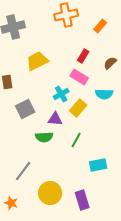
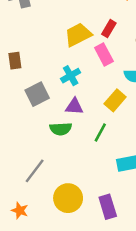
yellow trapezoid: (37, 61) -> (78, 35), moved
pink rectangle: (79, 77) -> (104, 55), turned 30
cyan cross: (61, 94) -> (71, 76), moved
yellow rectangle: (78, 108) -> (115, 100), moved

